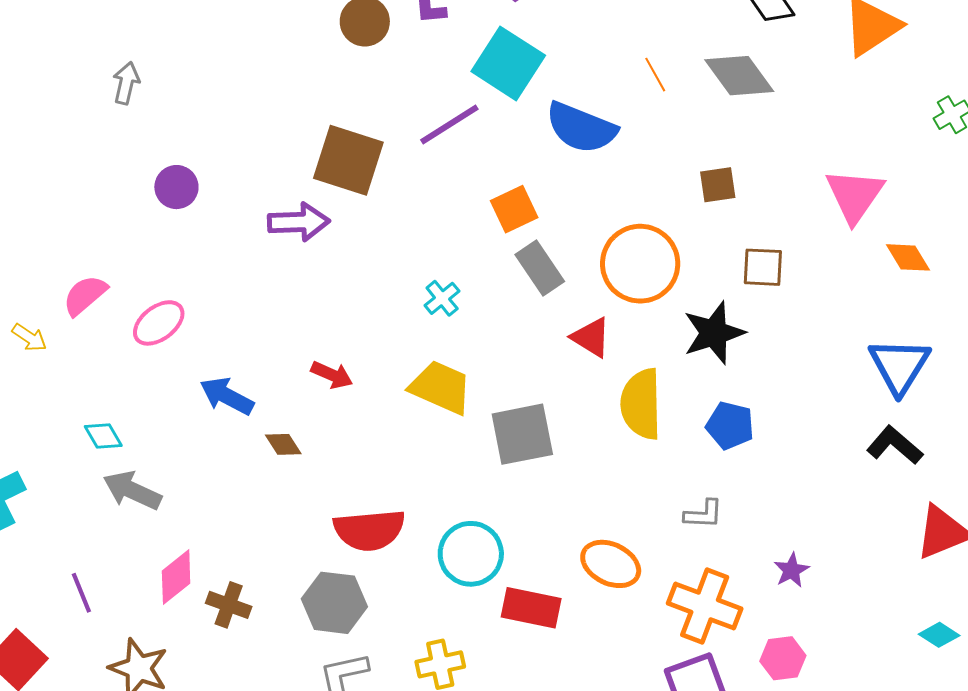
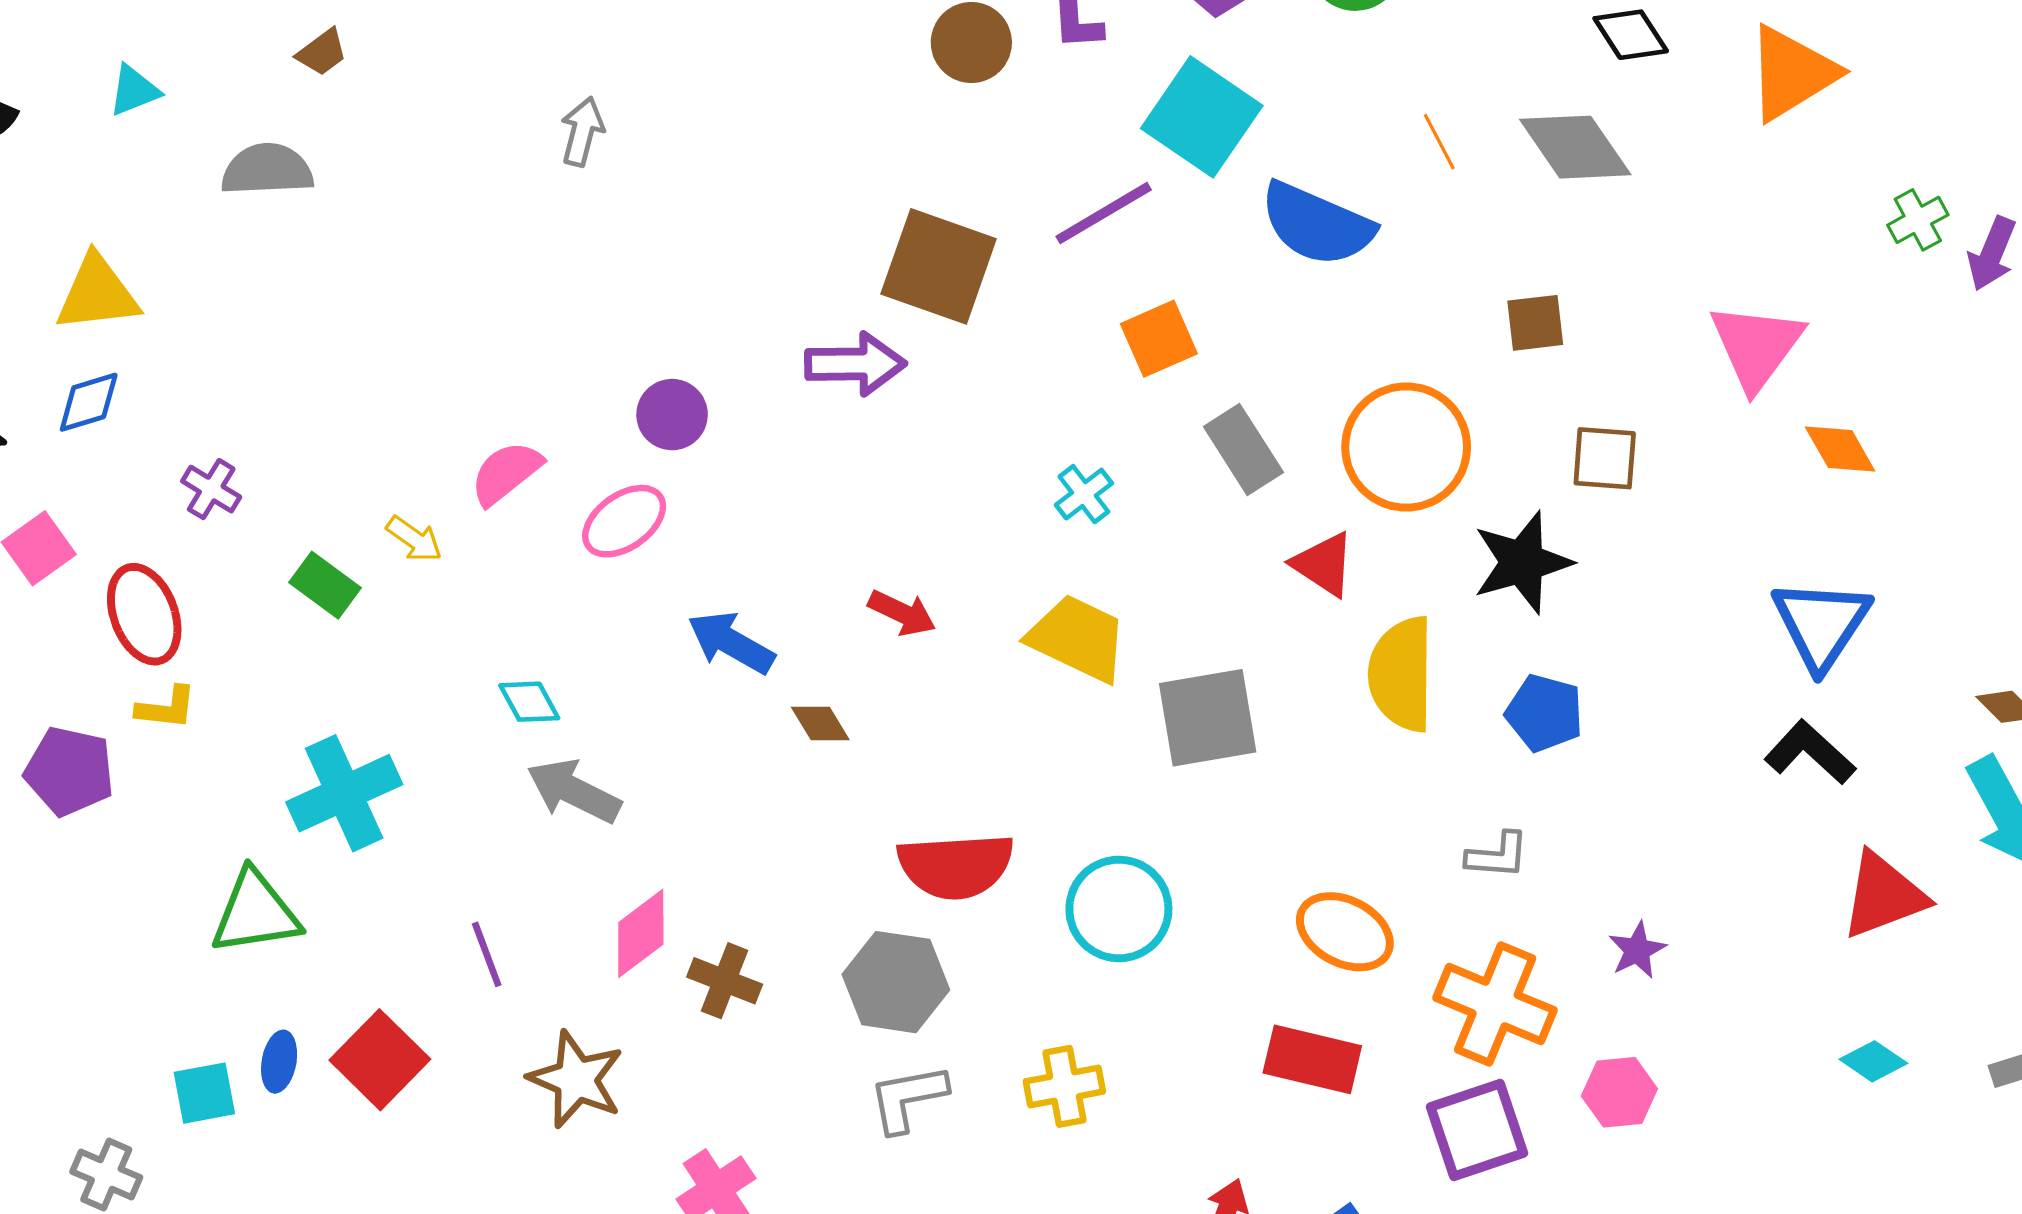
purple circle: (176, 187) -> (672, 415), moved
orange square: (514, 209) -> (1159, 339), moved
red rectangle: (531, 608) -> (1312, 1059), moved

